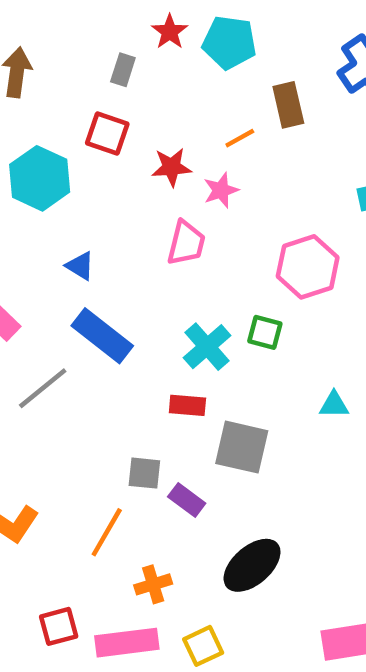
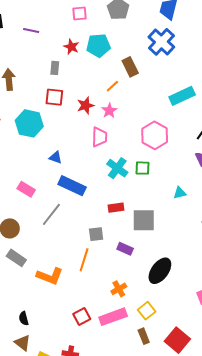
cyan cross: (207, 347) -> (117, 168), moved
gray square: (144, 473) -> (96, 234), moved
orange line: (107, 532) -> (84, 260), moved

